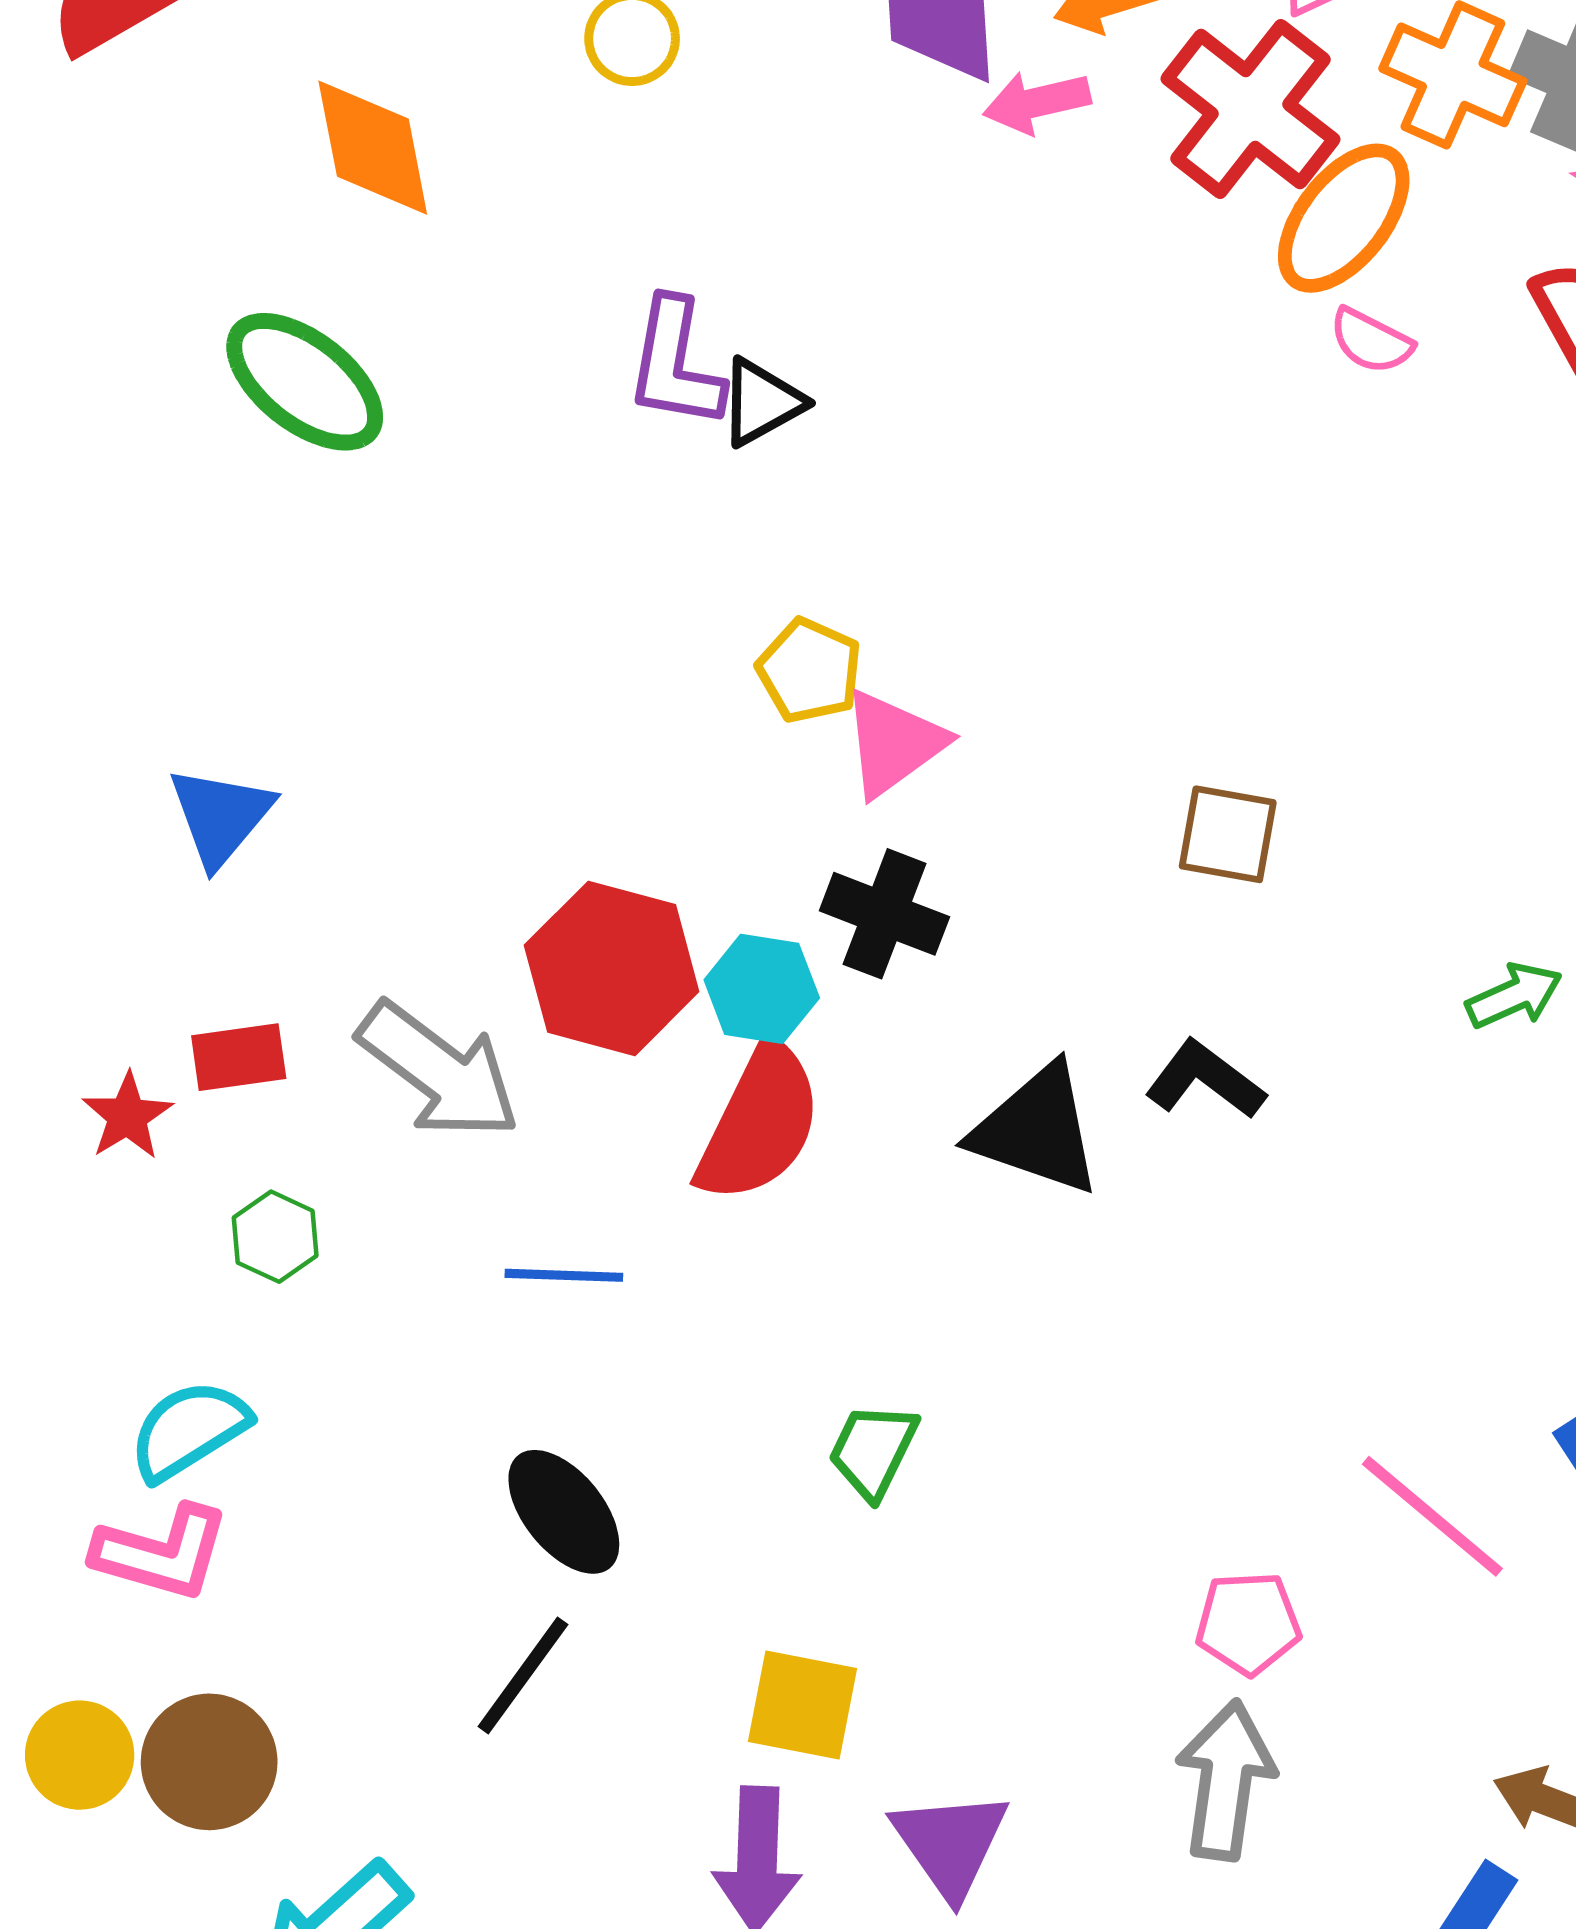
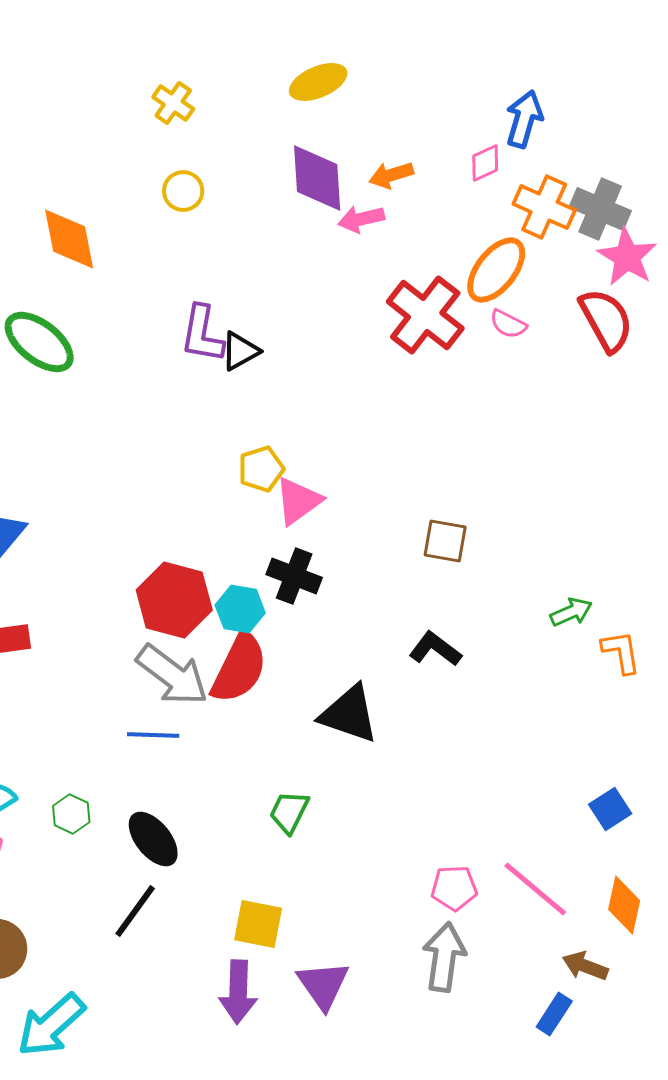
red cross: (1250, 109) -> (425, 315), moved
yellow pentagon: (809, 671) -> (261, 469), turned 30
gray arrow: (439, 1071) -> (172, 675), moved
black triangle: (1037, 1130) -> (349, 714), moved
green hexagon: (275, 1237) -> (71, 814), moved
pink line: (1432, 1516) -> (535, 889), moved

